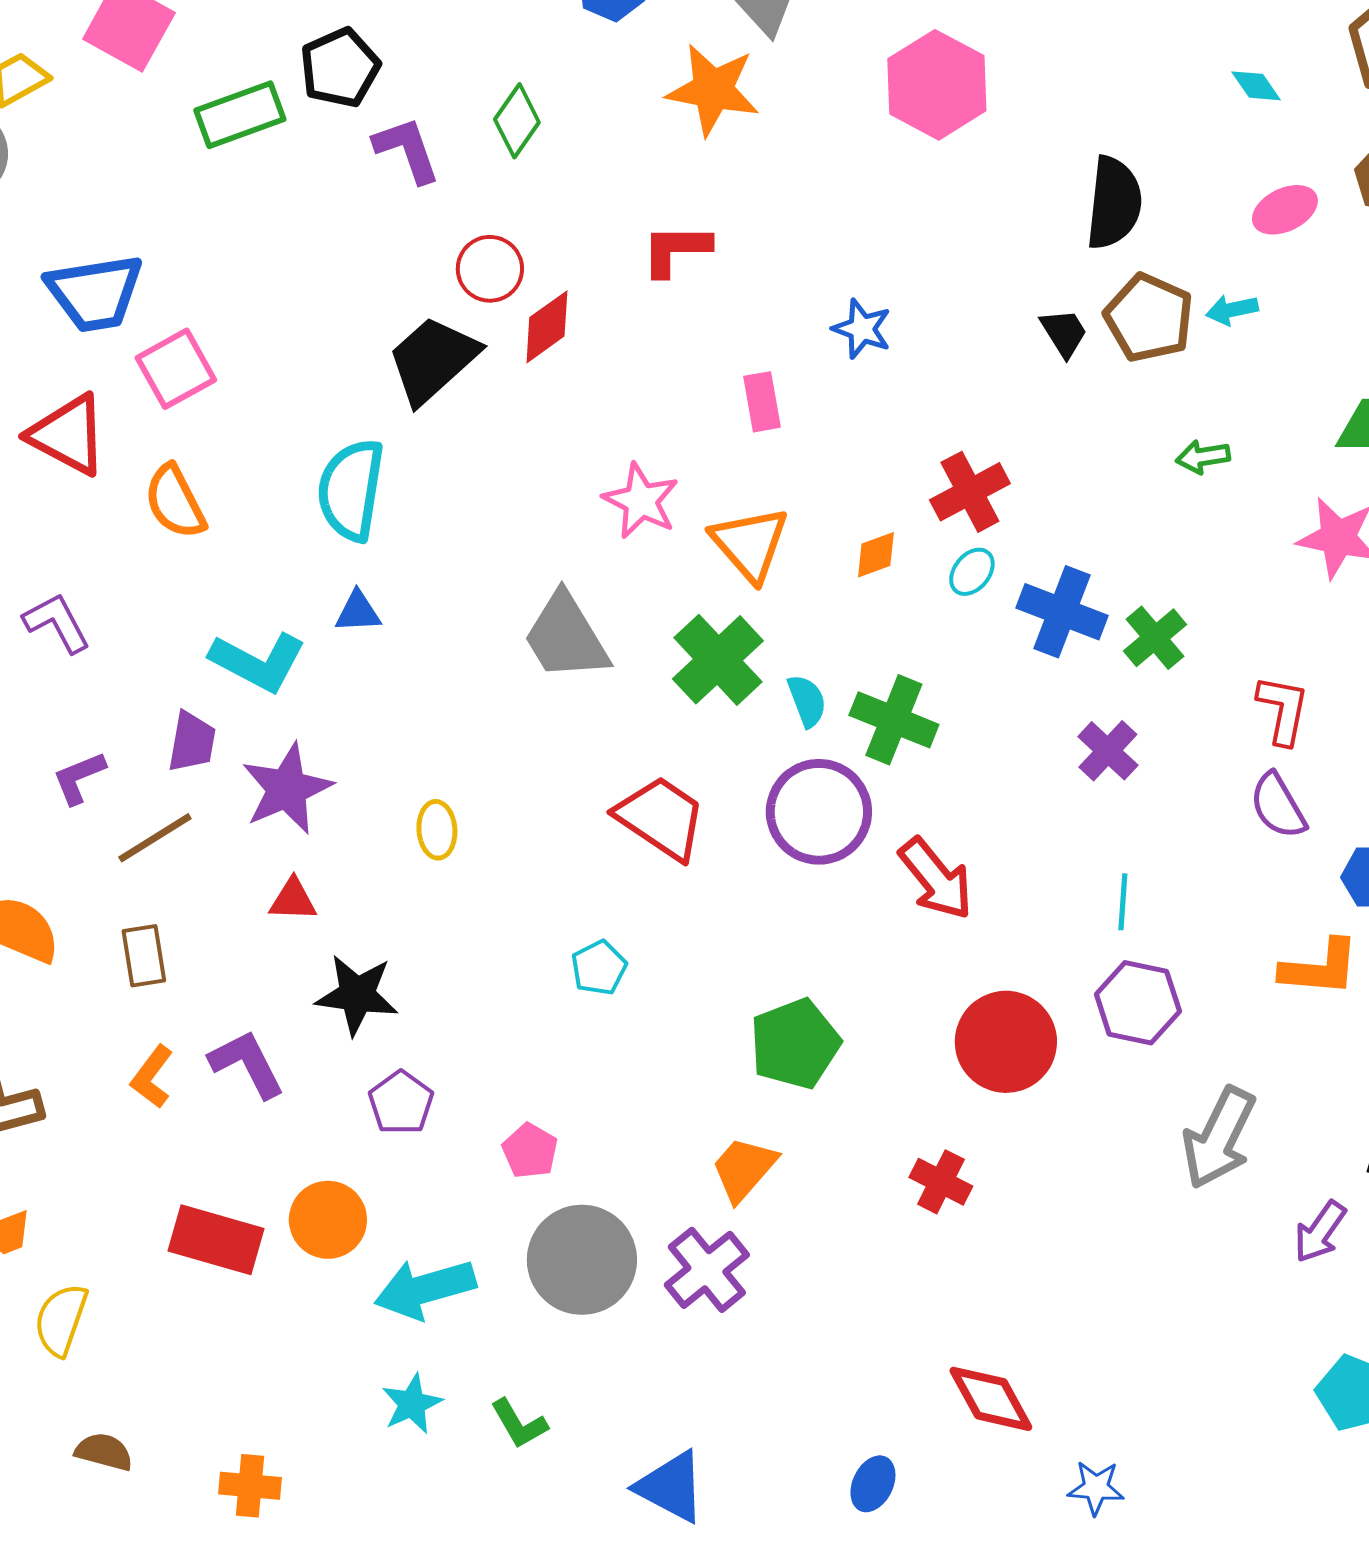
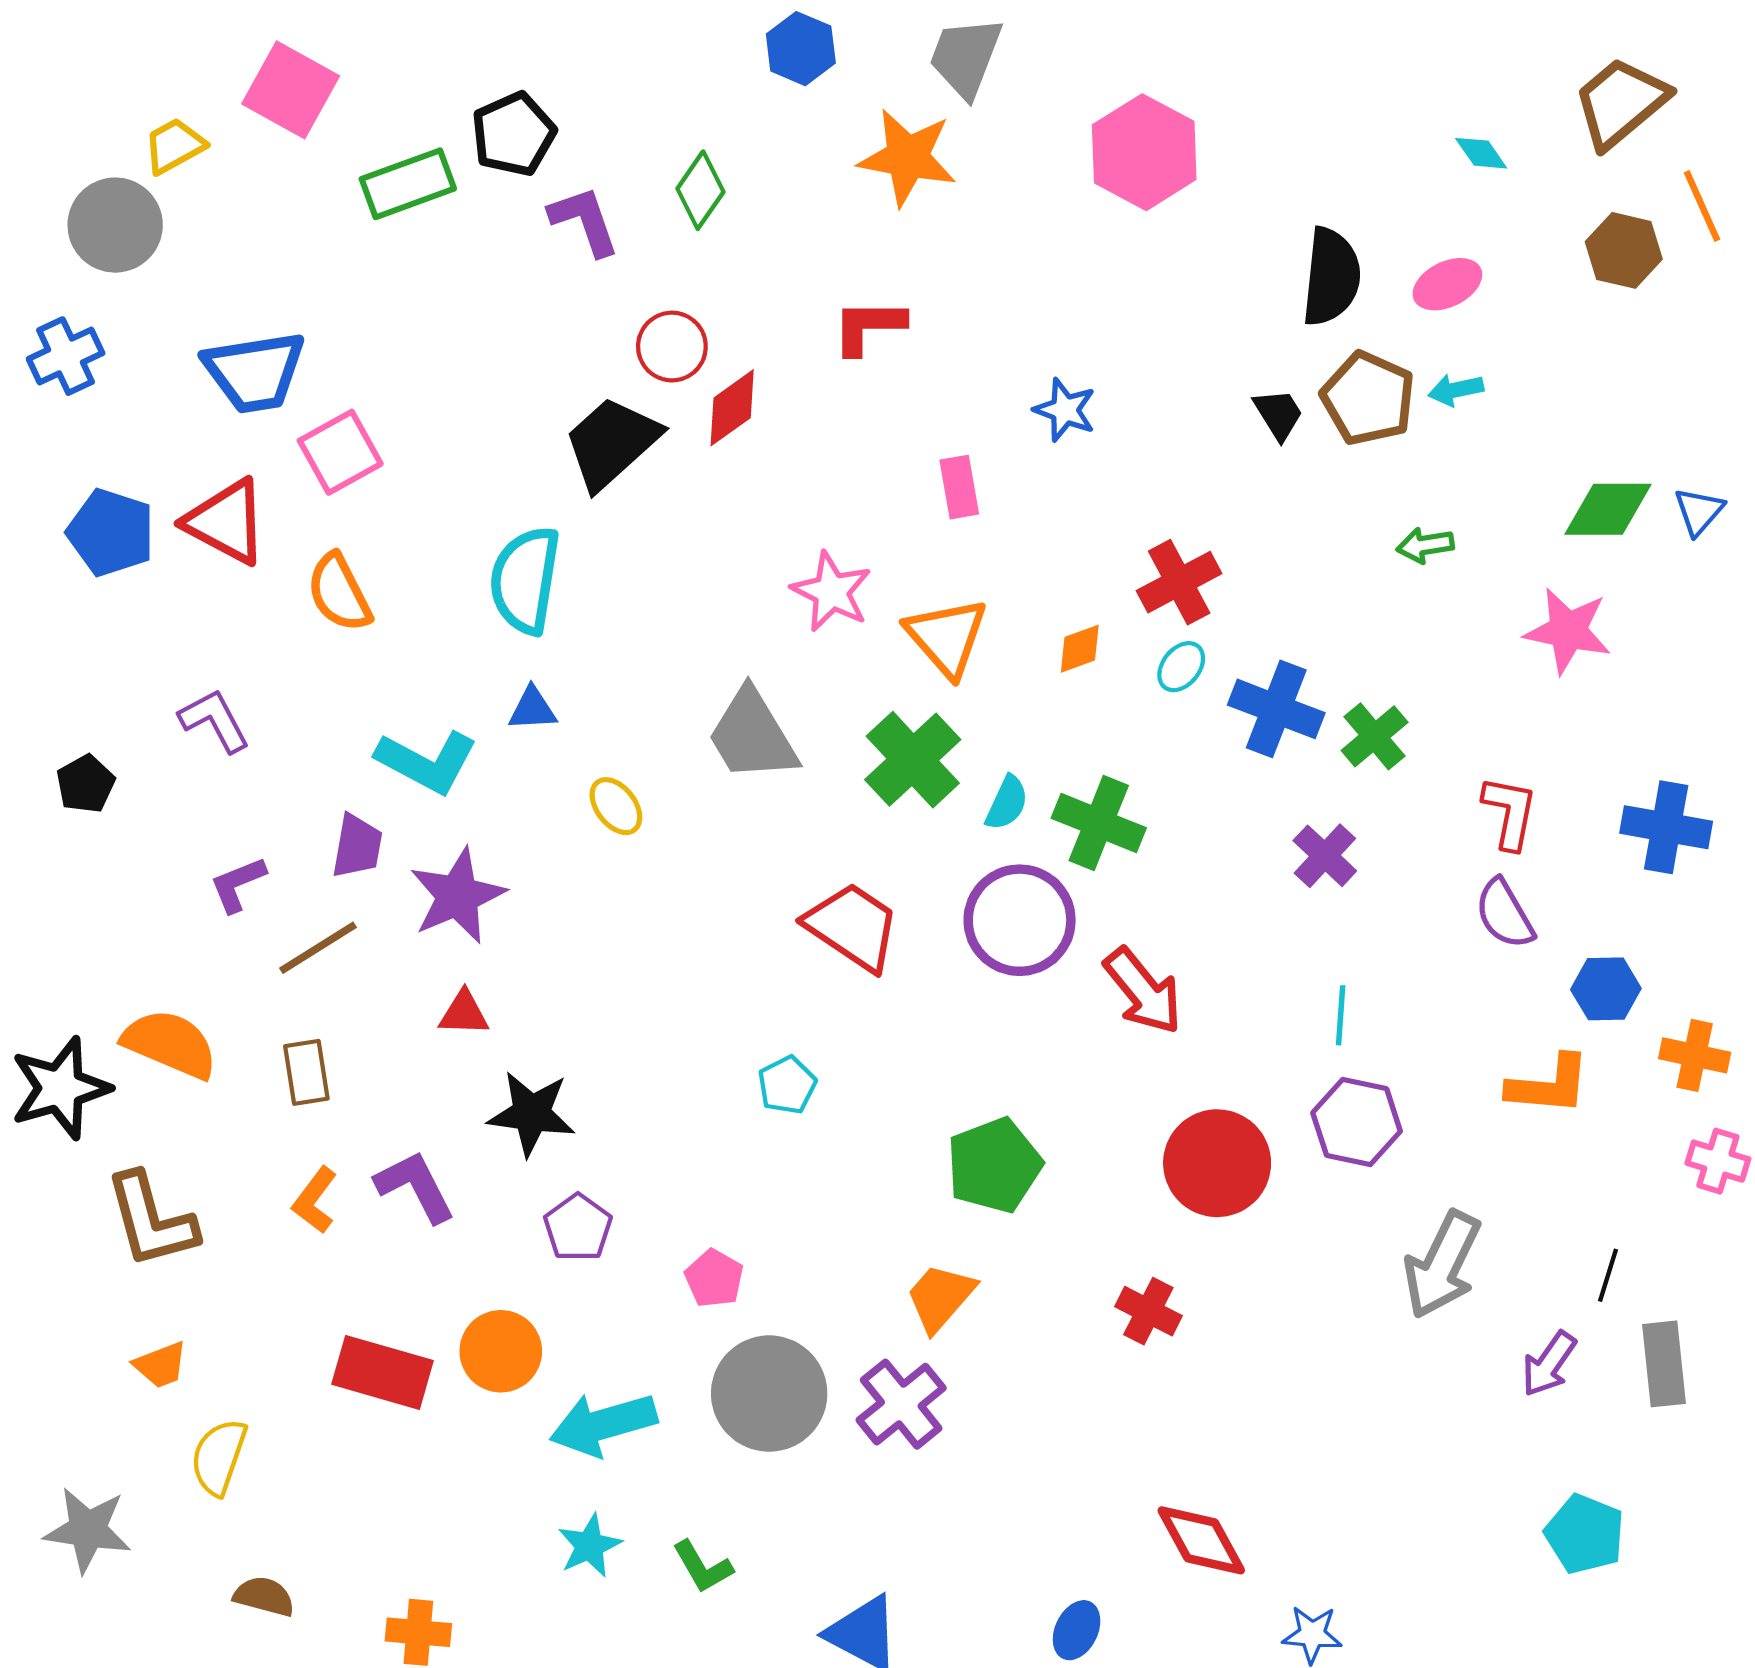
pink ellipse: (1285, 210) -> (1447, 284), moved
cyan semicircle: (807, 701) -> (1007, 803), turned 46
yellow ellipse: (437, 830) -> (616, 806), moved, turned -34

